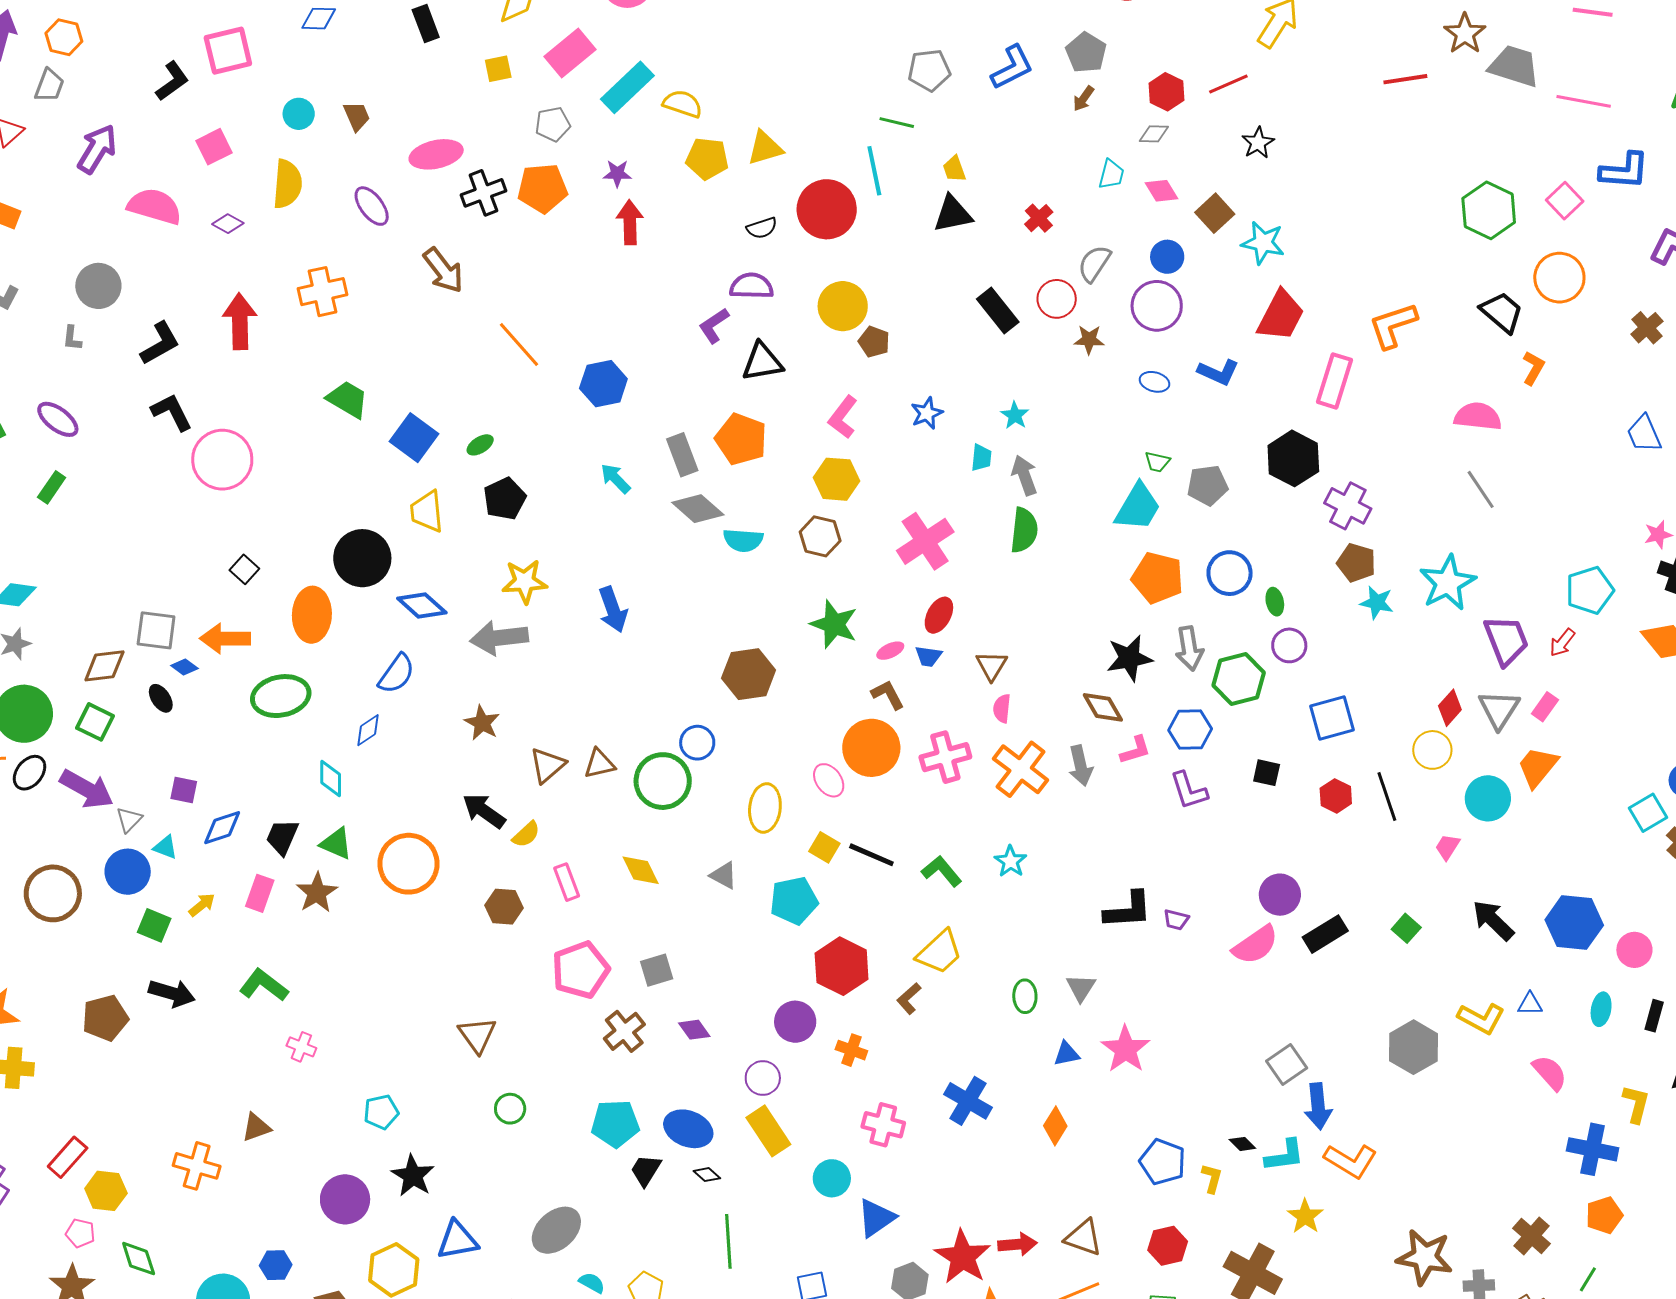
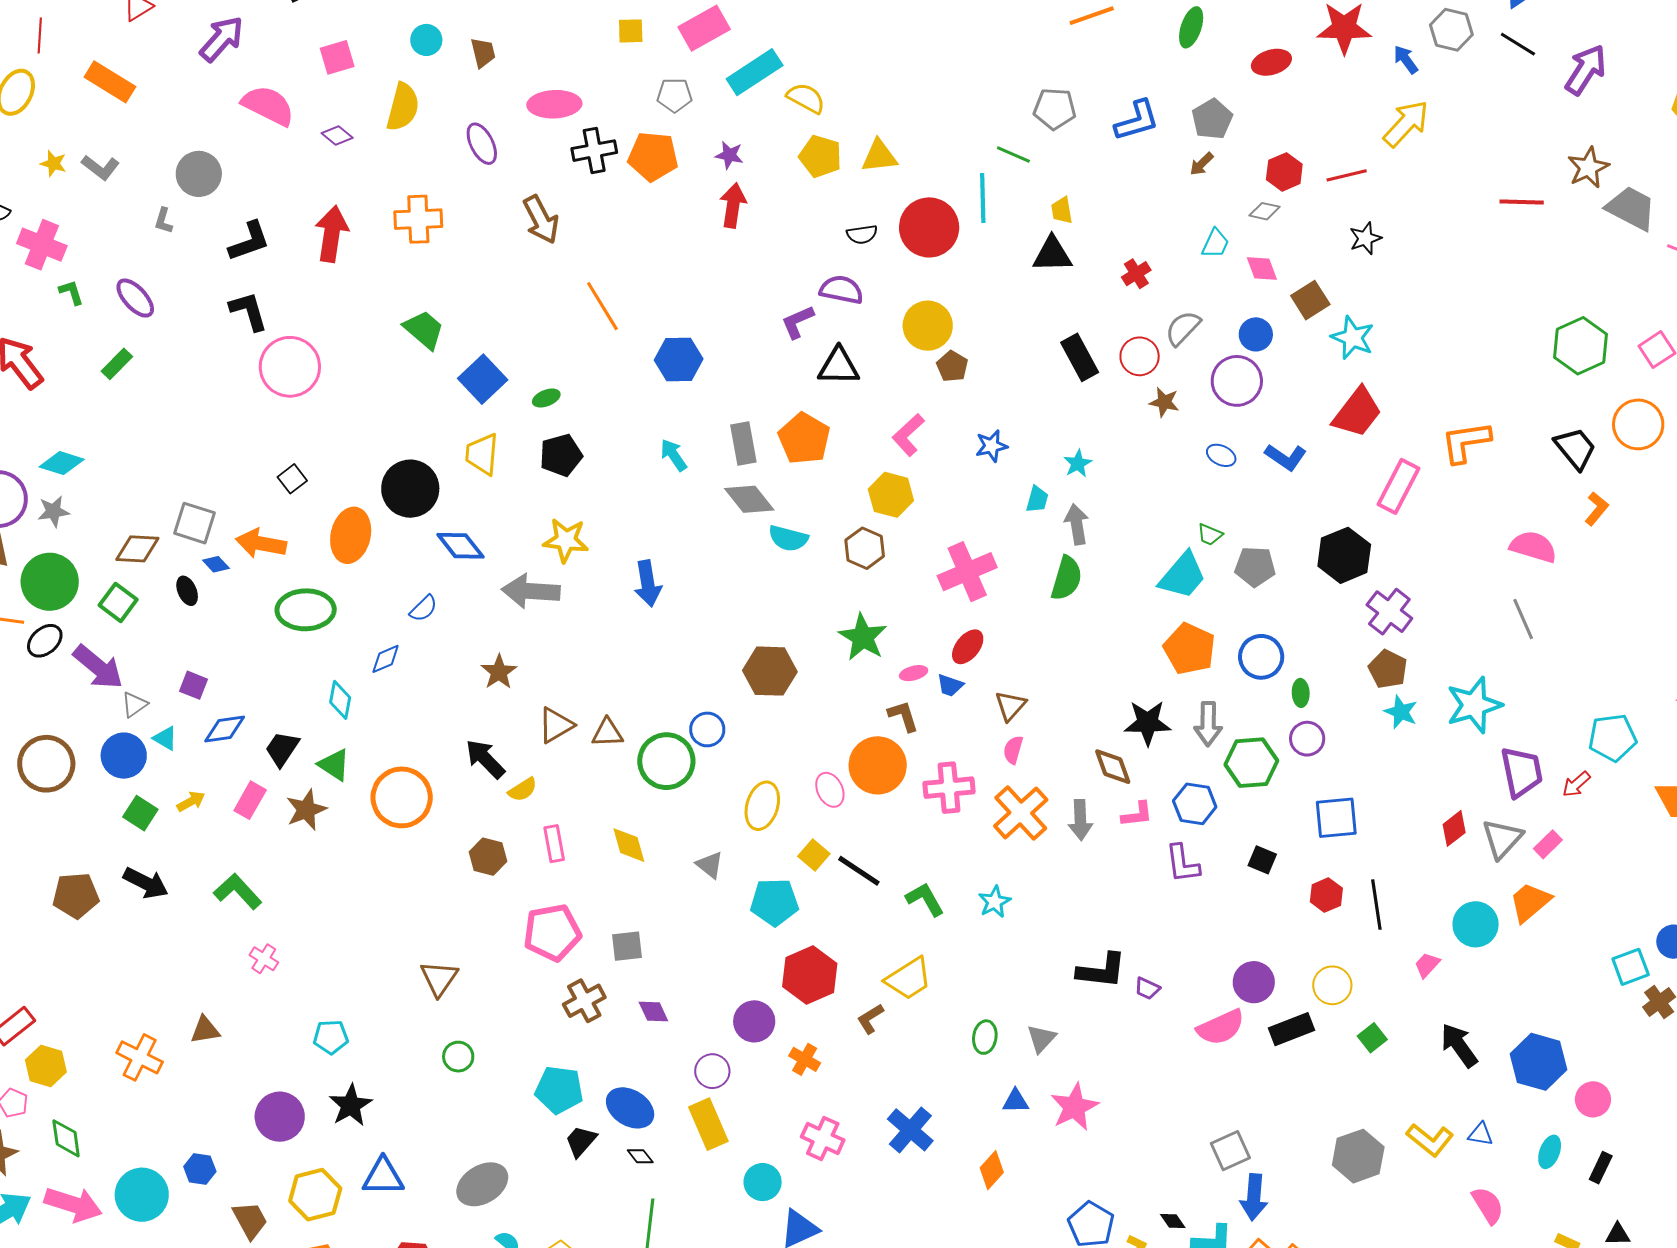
blue semicircle: (397, 674) -> (423, 608), size x0.7
yellow circle: (1432, 750) -> (1332, 985), moved

